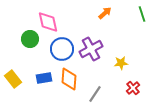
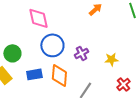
green circle: (30, 39) -> (12, 53), moved
purple cross: (91, 49) -> (81, 53), moved, size x0.6

